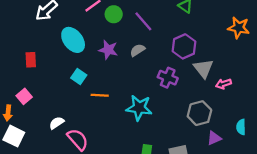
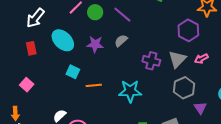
purple hexagon: (184, 46) -> (188, 30), moved
red rectangle: (31, 60) -> (31, 48), moved
gray triangle: (203, 68) -> (177, 59), moved, turned 30
pink square: (24, 96) -> (27, 85), moved
purple triangle: (214, 138) -> (200, 108), turned -32

